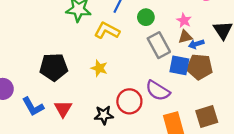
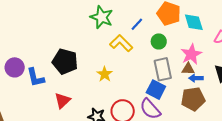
pink star: (184, 20) -> (191, 54), size x1.5
blue square: (179, 65) -> (156, 90), moved
brown pentagon: (200, 67) -> (193, 99), turned -30
blue L-shape: (33, 107) -> (35, 77), moved

